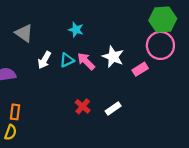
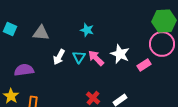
gray triangle: (24, 33) -> (41, 33), turned -30
cyan triangle: (67, 60) -> (79, 57), turned -32

